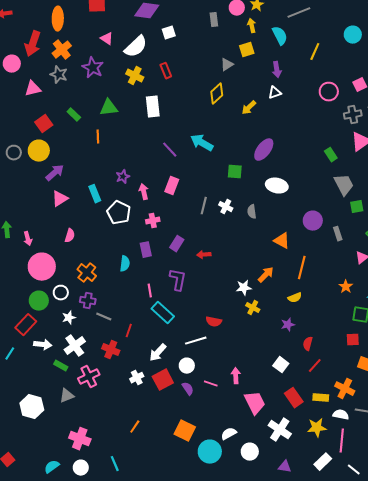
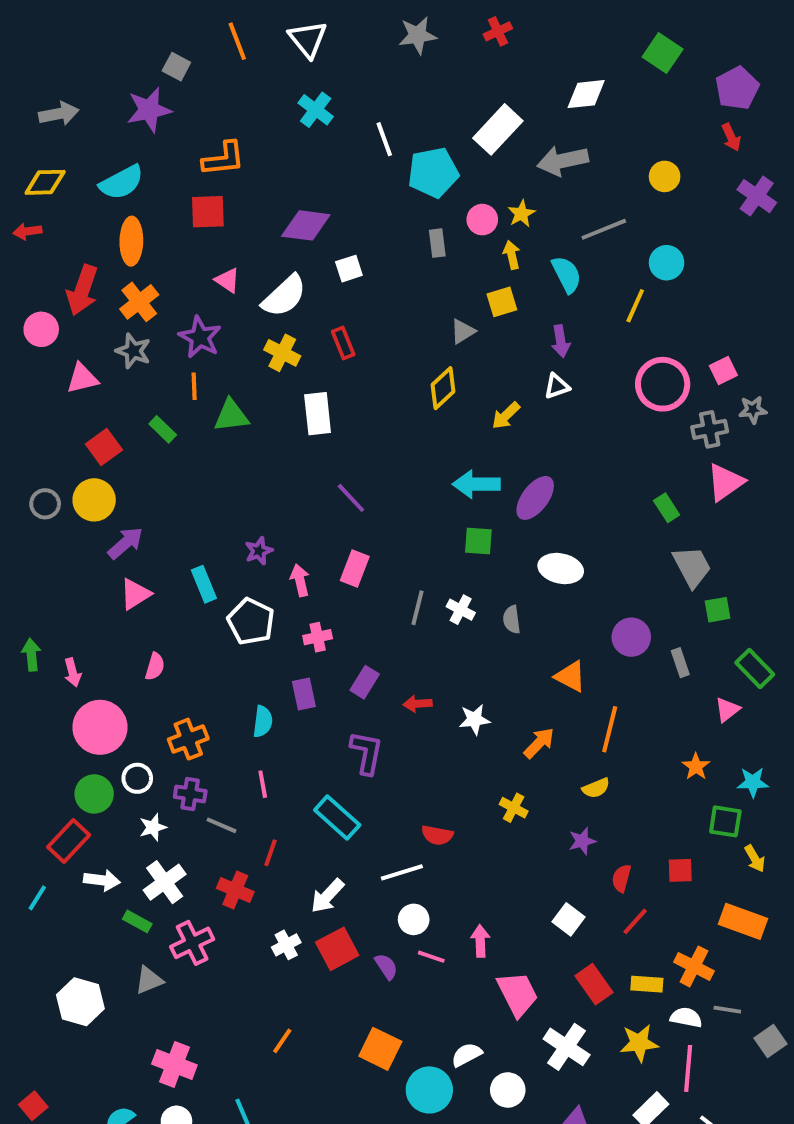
cyan circle: (353, 35) -> (667, 263), moved
pink circle: (329, 92) -> (663, 384), size x1.4
orange line: (98, 137) -> (194, 386), moved
cyan arrow: (202, 143) -> (476, 484), moved, turned -30
orange cross: (87, 273) -> (188, 739), turned 30
white star: (244, 288) -> (474, 719), moved
pink line: (150, 291) -> (263, 784), moved
red square: (353, 340) -> (680, 870), moved
white circle: (187, 366) -> (414, 919), moved

